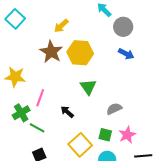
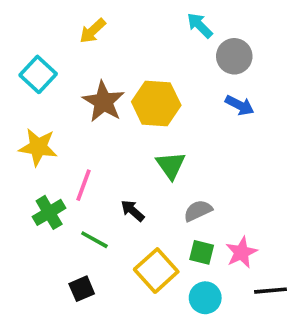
cyan square: (15, 19) -> (38, 74), moved
yellow arrow: (61, 26) -> (93, 31), moved
gray semicircle: (114, 109) -> (198, 211), moved
green line: (37, 128) -> (94, 240), moved

